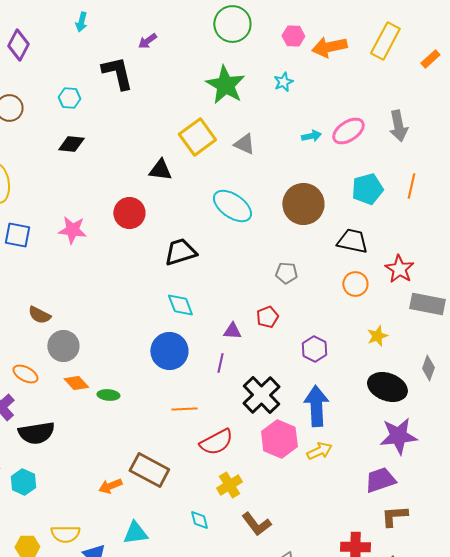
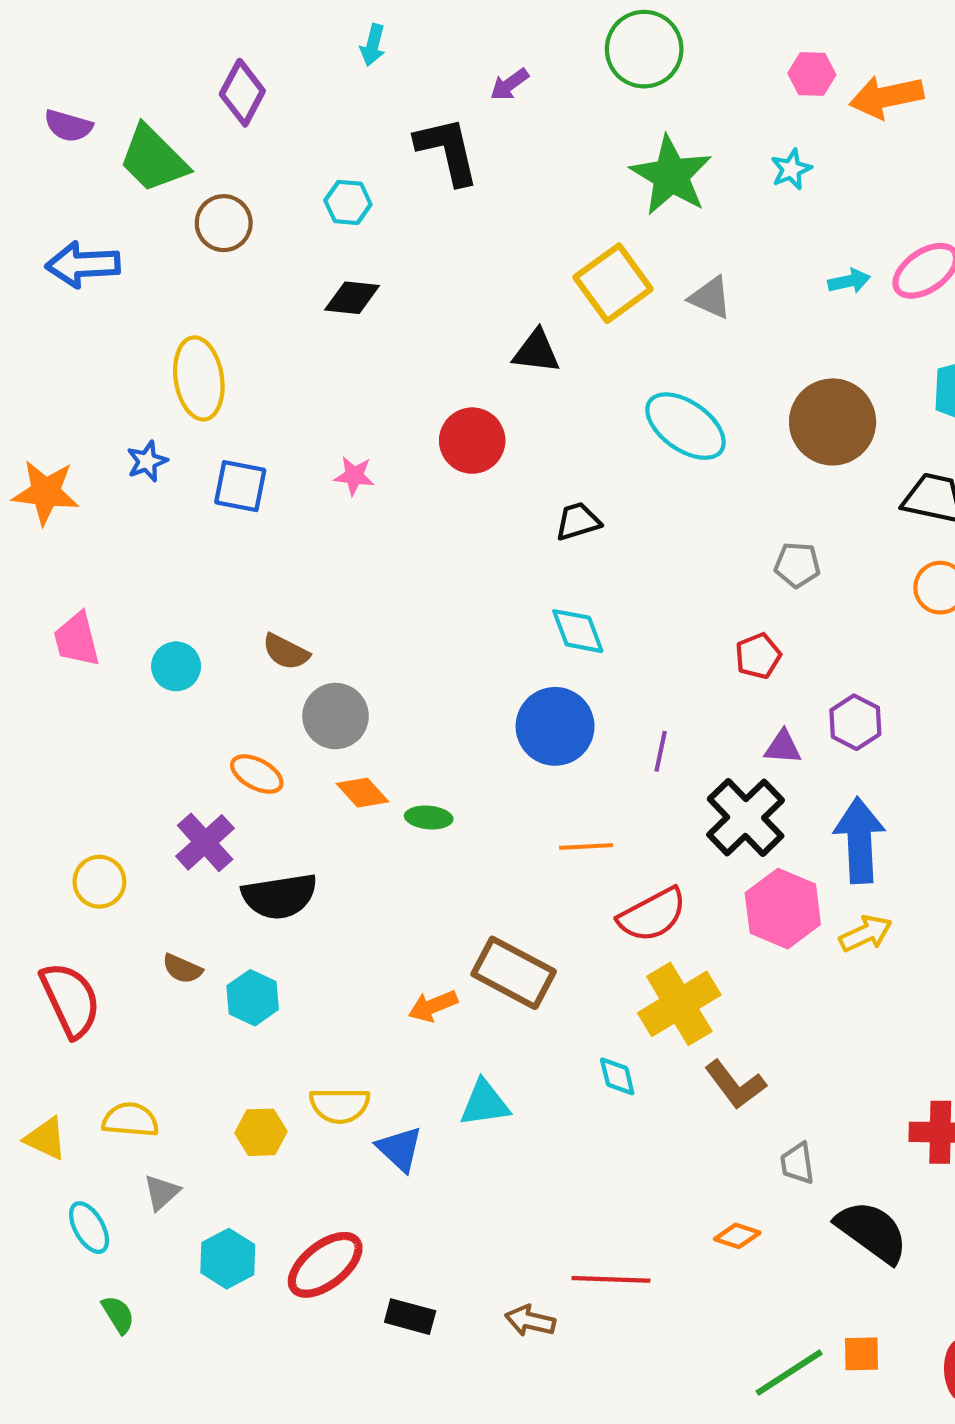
green circle: (232, 24) -> (644, 49), moved
pink star: (72, 230) -> (354, 476), size x0.7
black trapezoid: (180, 252) -> (578, 521), size x0.7
purple triangle: (232, 331) -> (783, 747), moved
yellow cross: (229, 485) -> (679, 1004), size x1.5

